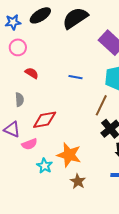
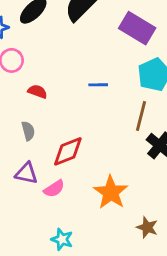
orange star: (69, 155) -> (111, 192), turned 30
cyan star: (44, 166) -> (62, 239), moved
brown star: (78, 181) -> (147, 227), moved

